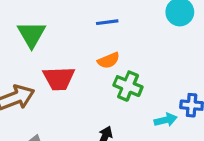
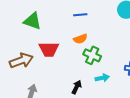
green triangle: (32, 34) -> (33, 21), turned -42
cyan arrow: (166, 120) -> (102, 78), moved

